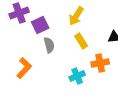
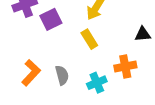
yellow rectangle: (81, 41) -> (89, 39), moved
gray semicircle: (49, 45) -> (62, 75), moved

